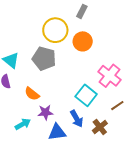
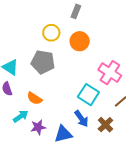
yellow circle: (55, 30) -> (51, 33), size x0.7
purple star: (45, 112) -> (38, 127), moved
cyan arrow: (23, 124) -> (21, 116), moved

